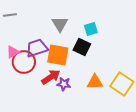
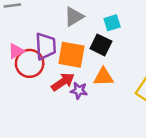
gray triangle: (60, 24) -> (74, 17), turned 30
purple trapezoid: (37, 48) -> (46, 46), turned 105
orange triangle: (95, 82) -> (103, 77), moved

